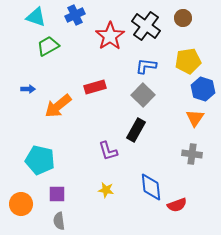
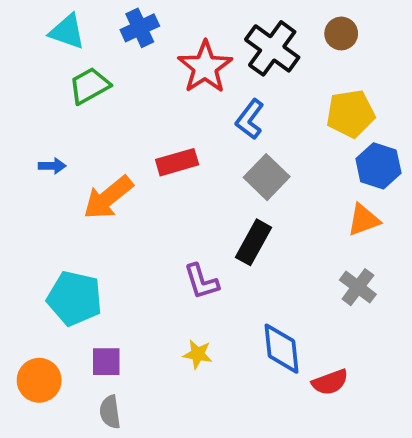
blue L-shape: (146, 66) -> (250, 119), moved, turned -60
orange triangle: (195, 118) -> (364, 220), turned 36
gray cross: (192, 154) -> (358, 287), turned 30

